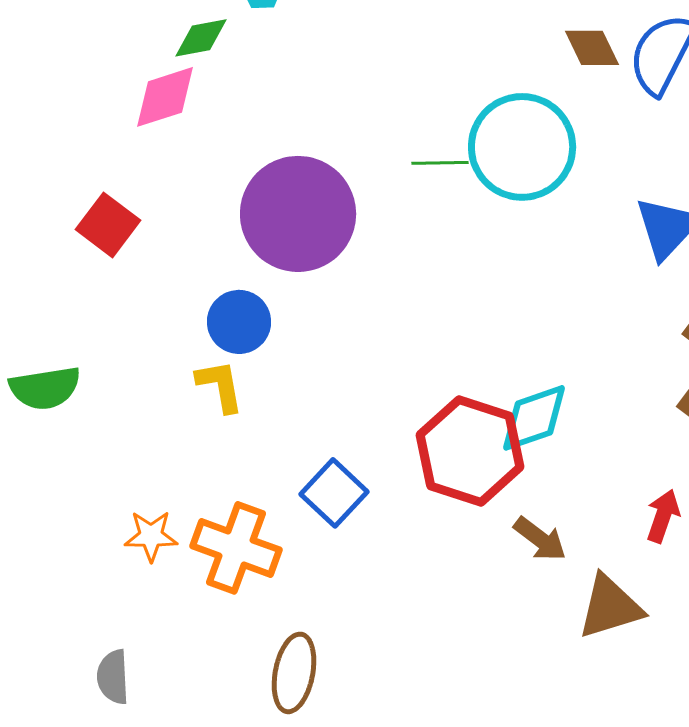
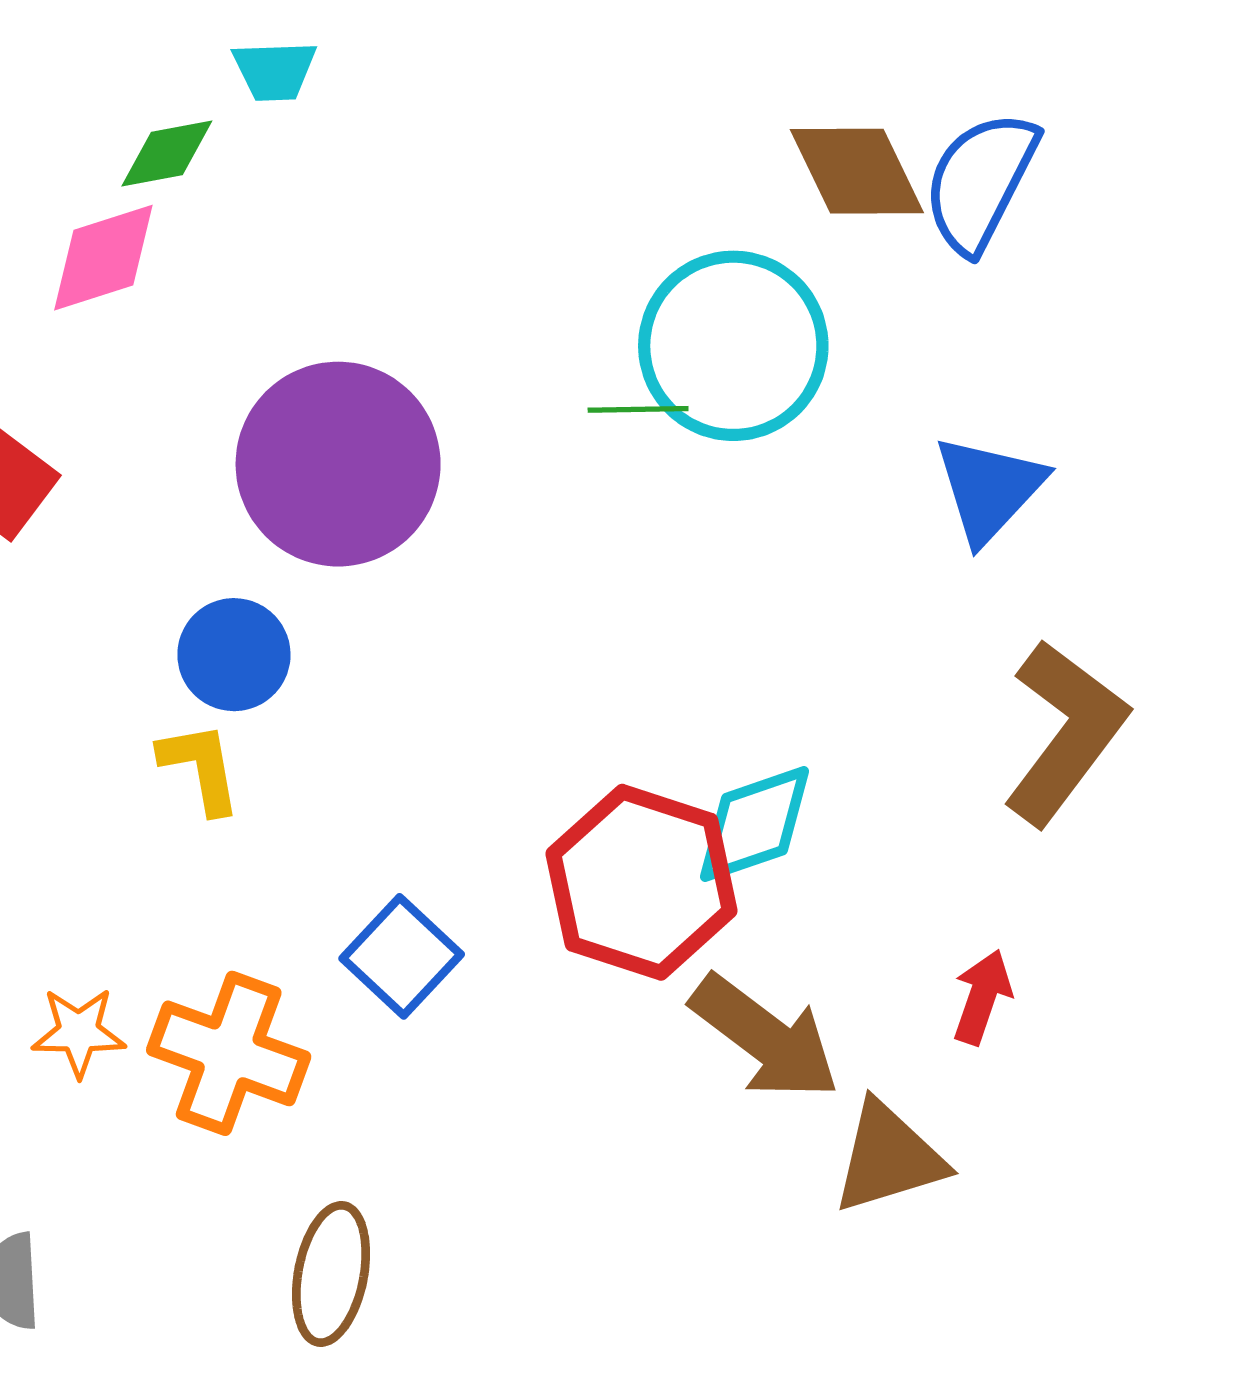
brown diamond: (592, 48) -> (857, 171), size x1.4
green line: (440, 163) -> (638, 409), moved
brown arrow: (540, 539) -> (765, 1038), size x1.6

